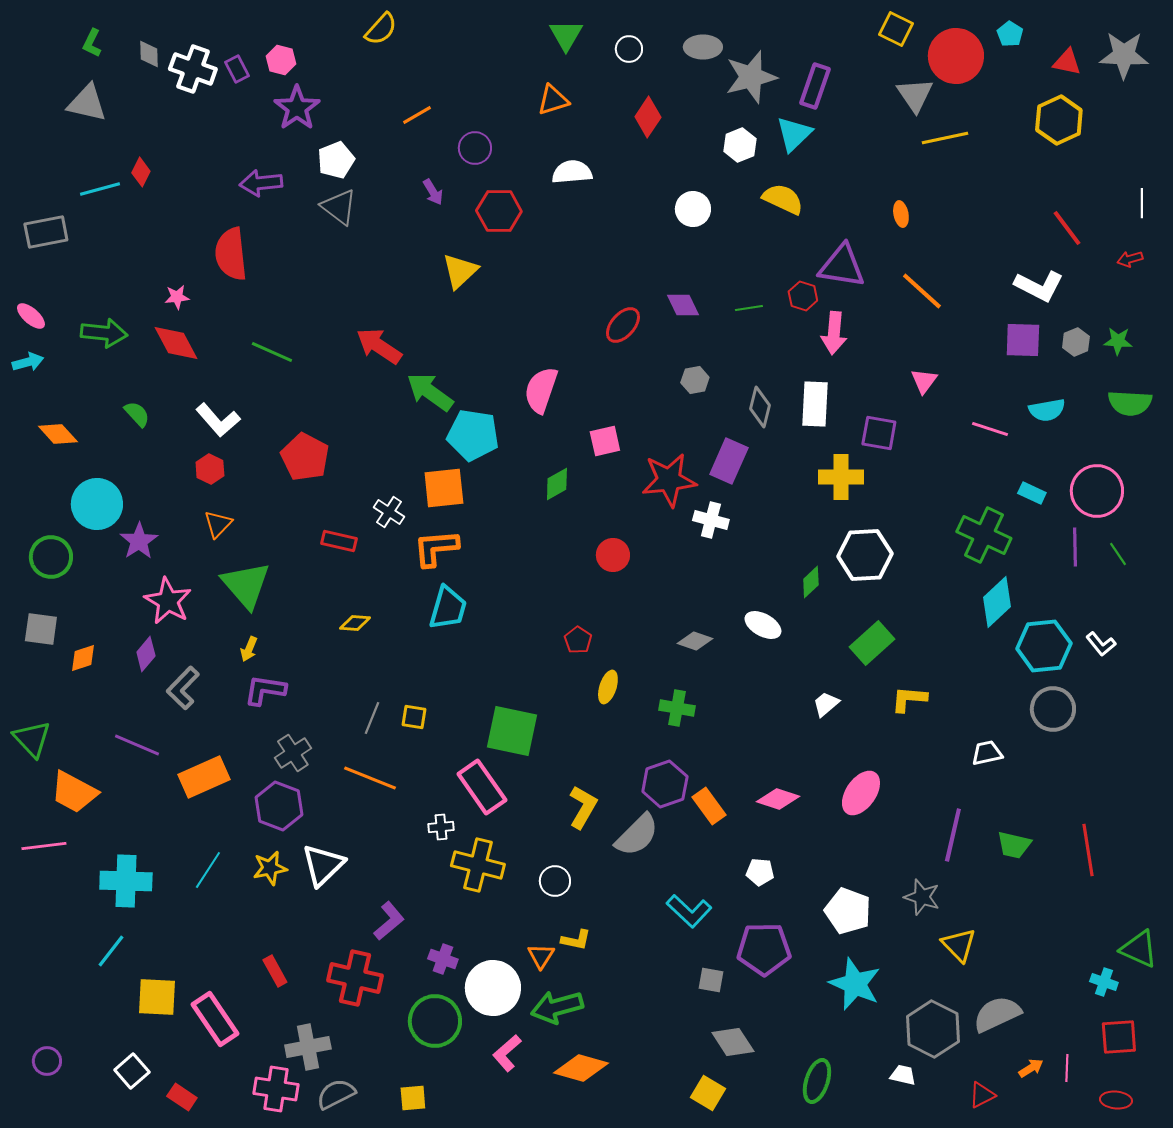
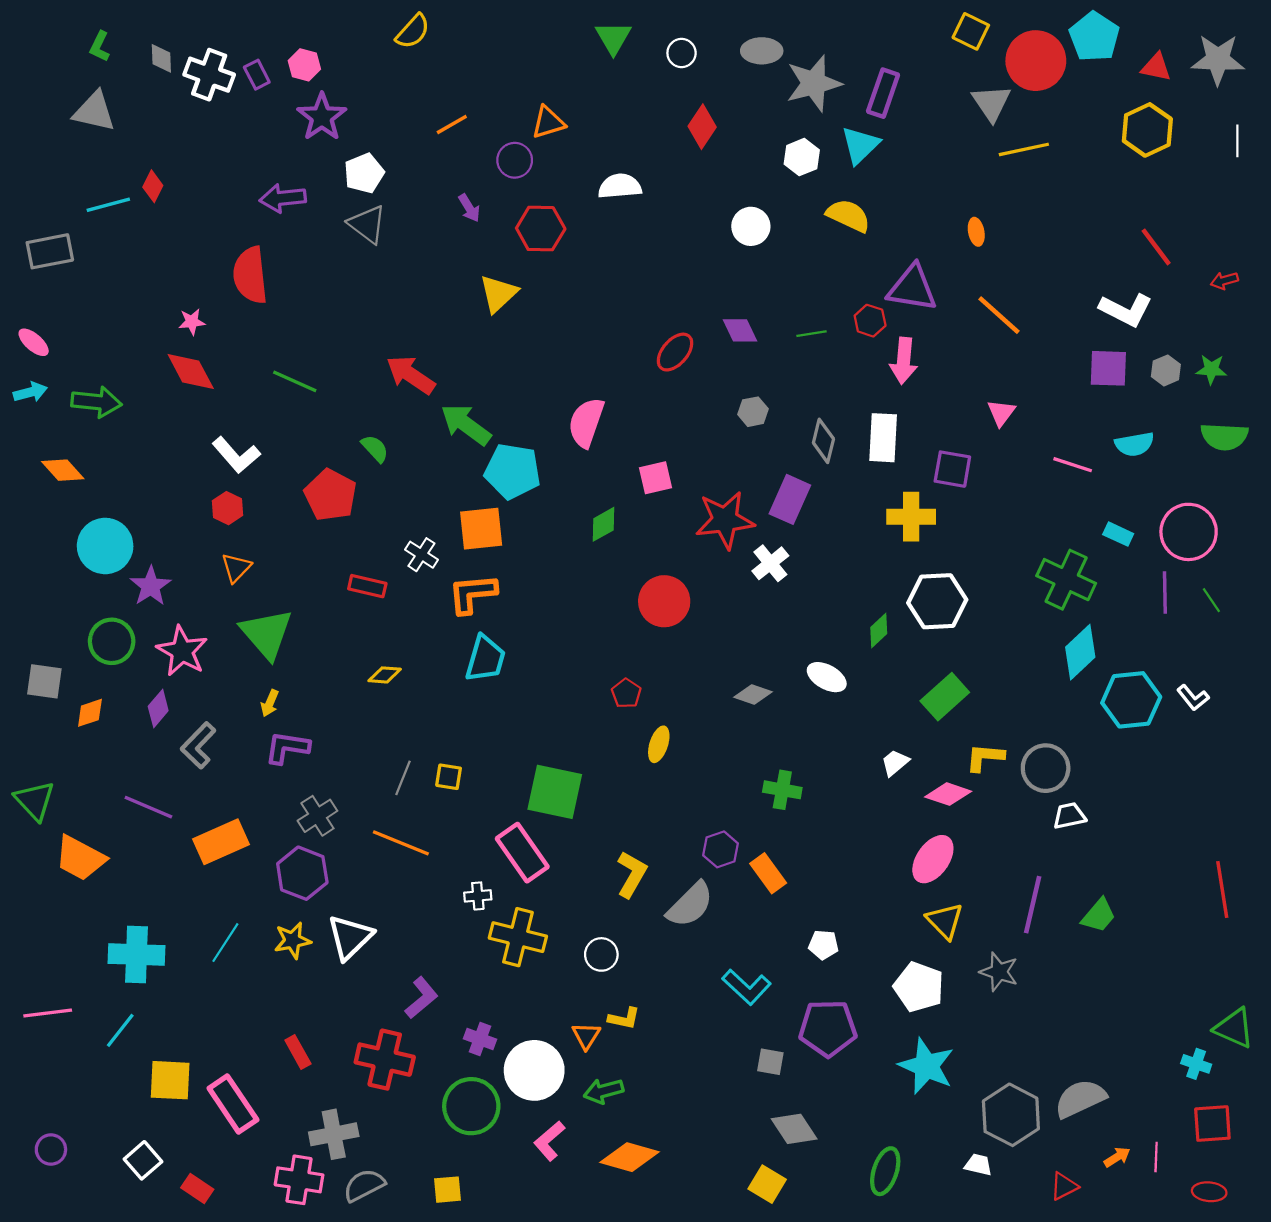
cyan pentagon: (1010, 34) -> (1094, 37), size x1.8
orange triangle: (553, 100) -> (548, 122), moved
white line: (1142, 203) -> (1237, 141), moved
green arrow: (104, 333) -> (96, 402), moved
green semicircle: (137, 414) -> (375, 448), moved
white cross: (711, 520) -> (770, 563), turned 36
red circle: (613, 555) -> (664, 601), size x1.4
green circle: (51, 557) -> (112, 641), moved
green cross: (677, 708) -> (782, 790), moved
gray circle: (1053, 709) -> (1046, 768), moved
purple hexagon: (665, 784) -> (721, 849), size x0.7
pink diamond: (778, 799) -> (948, 794), moved
green trapezoid: (1014, 845) -> (1099, 915), turned -63
pink line: (44, 846) -> (48, 1013), moved
red line: (1088, 850) -> (1222, 889), moved
yellow triangle: (959, 945) -> (945, 921), moved
green arrow: (557, 1007) -> (604, 1091), size x0.7

